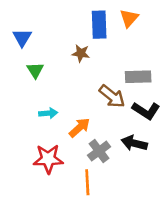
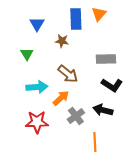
blue triangle: (22, 38) -> (37, 24), moved
brown arrow: (112, 96) -> (68, 74), moved
cyan arrow: (48, 113) -> (37, 87), size x1.5
orange line: (87, 182) -> (95, 142), moved

